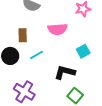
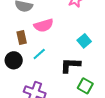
pink semicircle: (58, 29) -> (44, 25), moved

